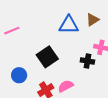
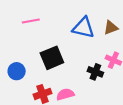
pink line: (12, 31) -> (31, 21), moved

